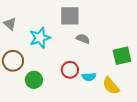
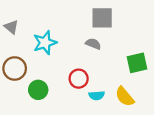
gray square: (70, 16) -> (102, 18), moved
cyan semicircle: (89, 77) -> (97, 95), moved

